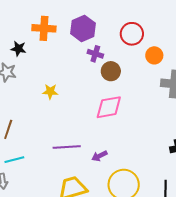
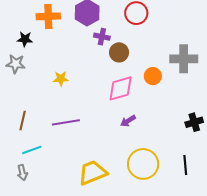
orange circle: (154, 55) -> (153, 76), moved
purple line: (67, 147) -> (66, 122), moved
purple arrow: (99, 156) -> (128, 121), moved

